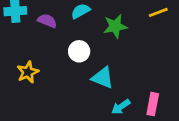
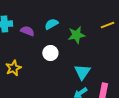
cyan triangle: (103, 78) -> (82, 72), moved, turned 42

